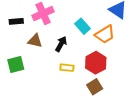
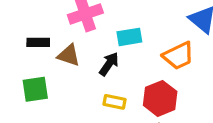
black rectangle: (16, 21) -> (38, 42), moved
cyan rectangle: (83, 26) -> (129, 37), moved, turned -63

